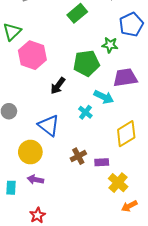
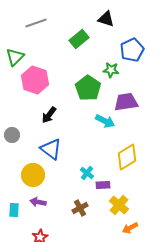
green pentagon: (86, 63) -> (88, 88), turned -30
black arrow: (58, 86) -> (49, 115), moved
cyan cross: (85, 112) -> (87, 173), moved
brown cross: (78, 156) -> (80, 208), moved

